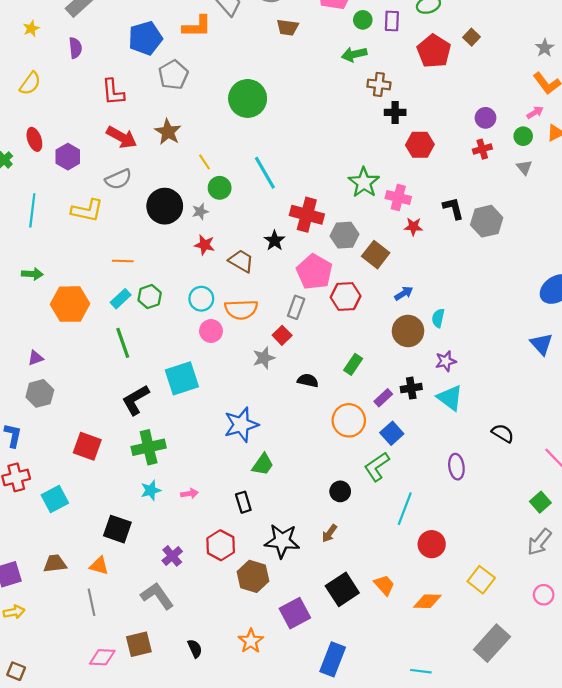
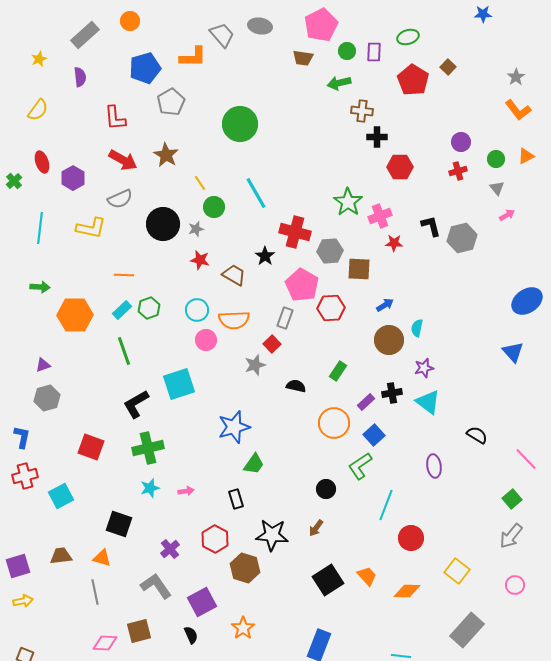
brown trapezoid: (287, 27) -> (303, 58), moved
pink arrow: (535, 112) -> (507, 215), moved
pink cross: (398, 198) -> (380, 216), turned -35
brown square: (376, 255) -> (359, 269), turned -35
purple square: (295, 613) -> (202, 602), moved

